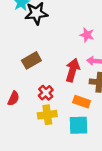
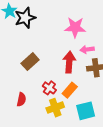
pink star: (87, 35) -> (75, 27), size x1.5
orange rectangle: (82, 102) -> (70, 90), moved, turned -56

